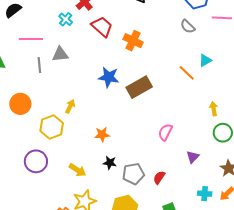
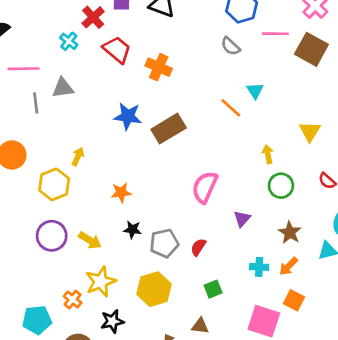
cyan triangle: (205, 60) -> (255, 91), turned -32
pink semicircle: (165, 132) -> (205, 187), size x1.4
purple circle: (36, 161) -> (52, 236), moved

